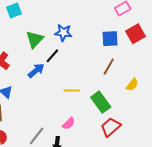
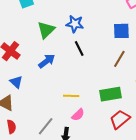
black line: (52, 56) -> (79, 49), moved, turned -70
yellow line: (72, 91) -> (71, 96), moved
green rectangle: (101, 102) -> (110, 94), turned -65

